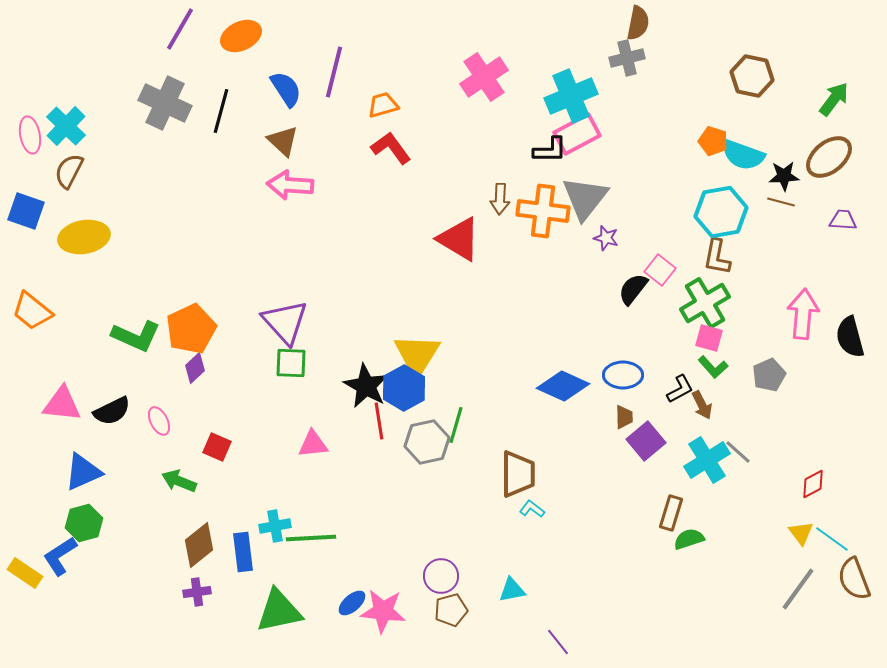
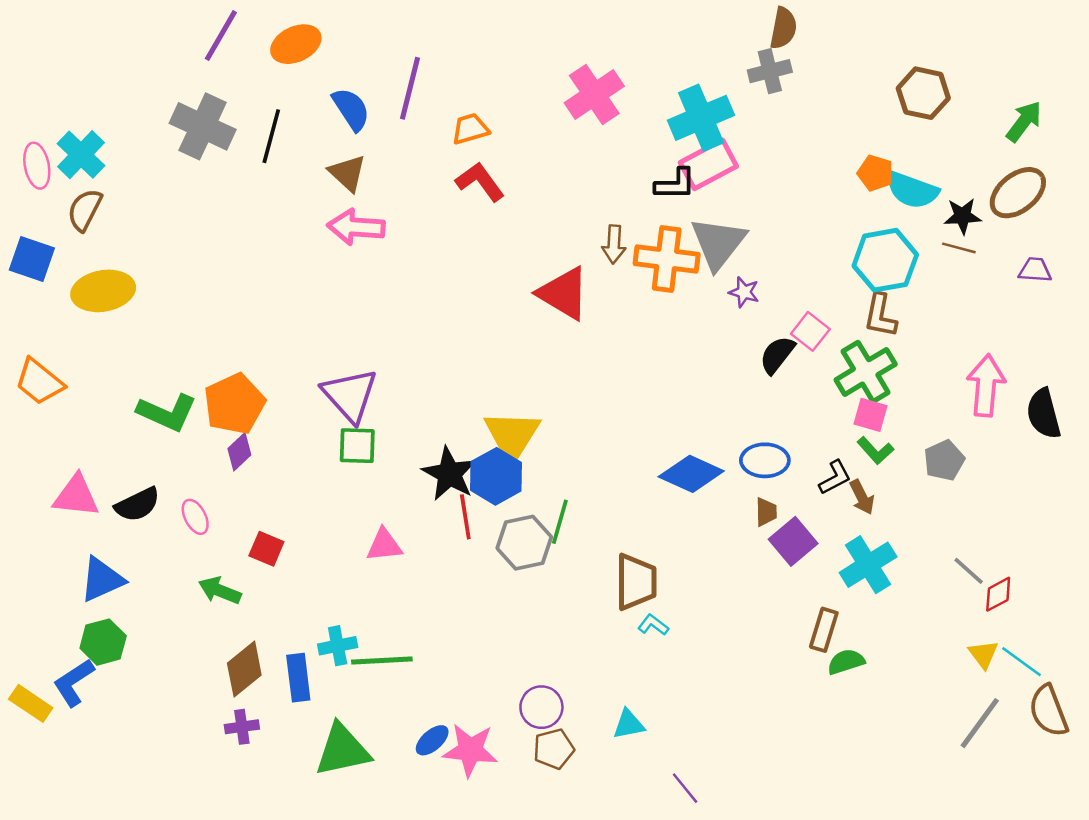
gray line: (738, 452) -> (969, 571), moved

